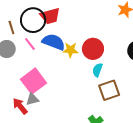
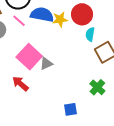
gray triangle: (32, 99) -> (46, 64), moved

